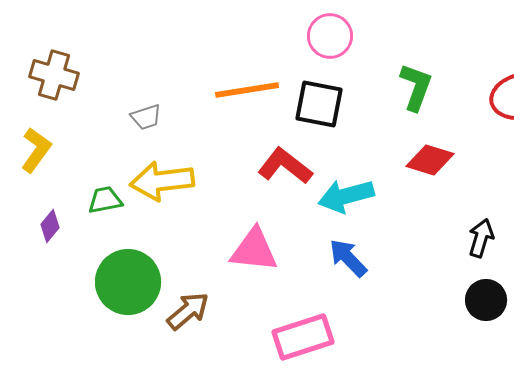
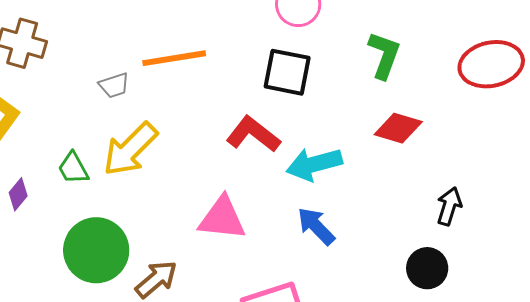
orange line: (247, 90) -> (174, 58), moved
yellow arrow: (162, 181) -> (130, 149), turned -38
green trapezoid: (105, 200) -> (73, 168), turned -108
black circle: (486, 300) -> (427, 268), moved

